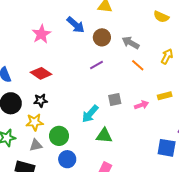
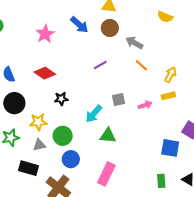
brown circle: (102, 37) -> (110, 28), moved
yellow arrow: (167, 56) -> (170, 75), moved
black star: (41, 100) -> (61, 99), moved

